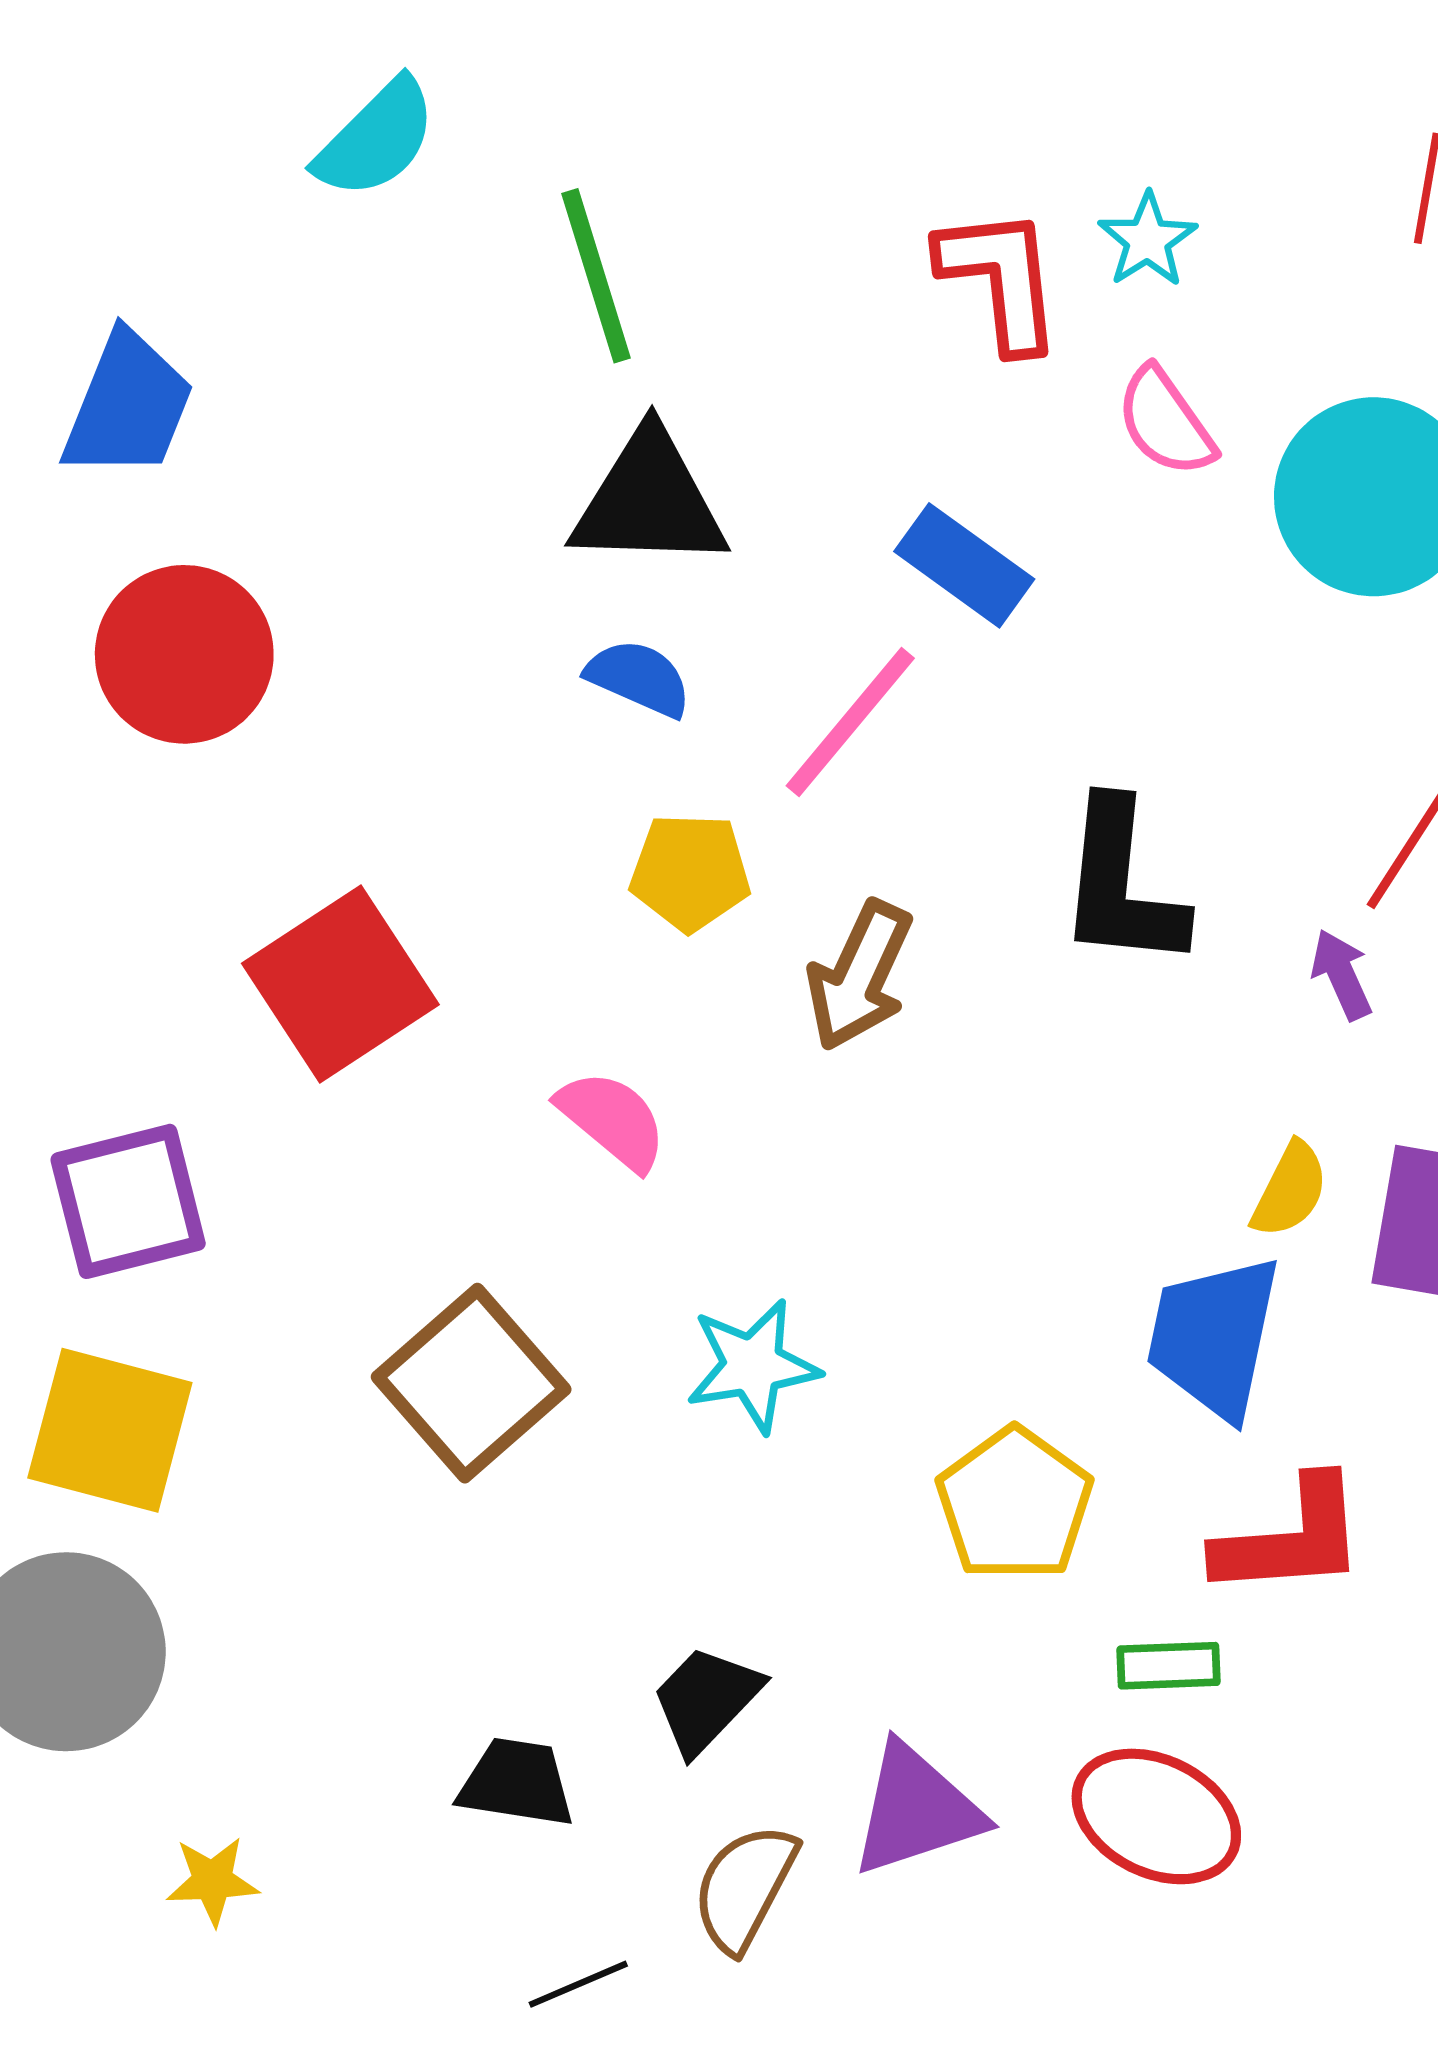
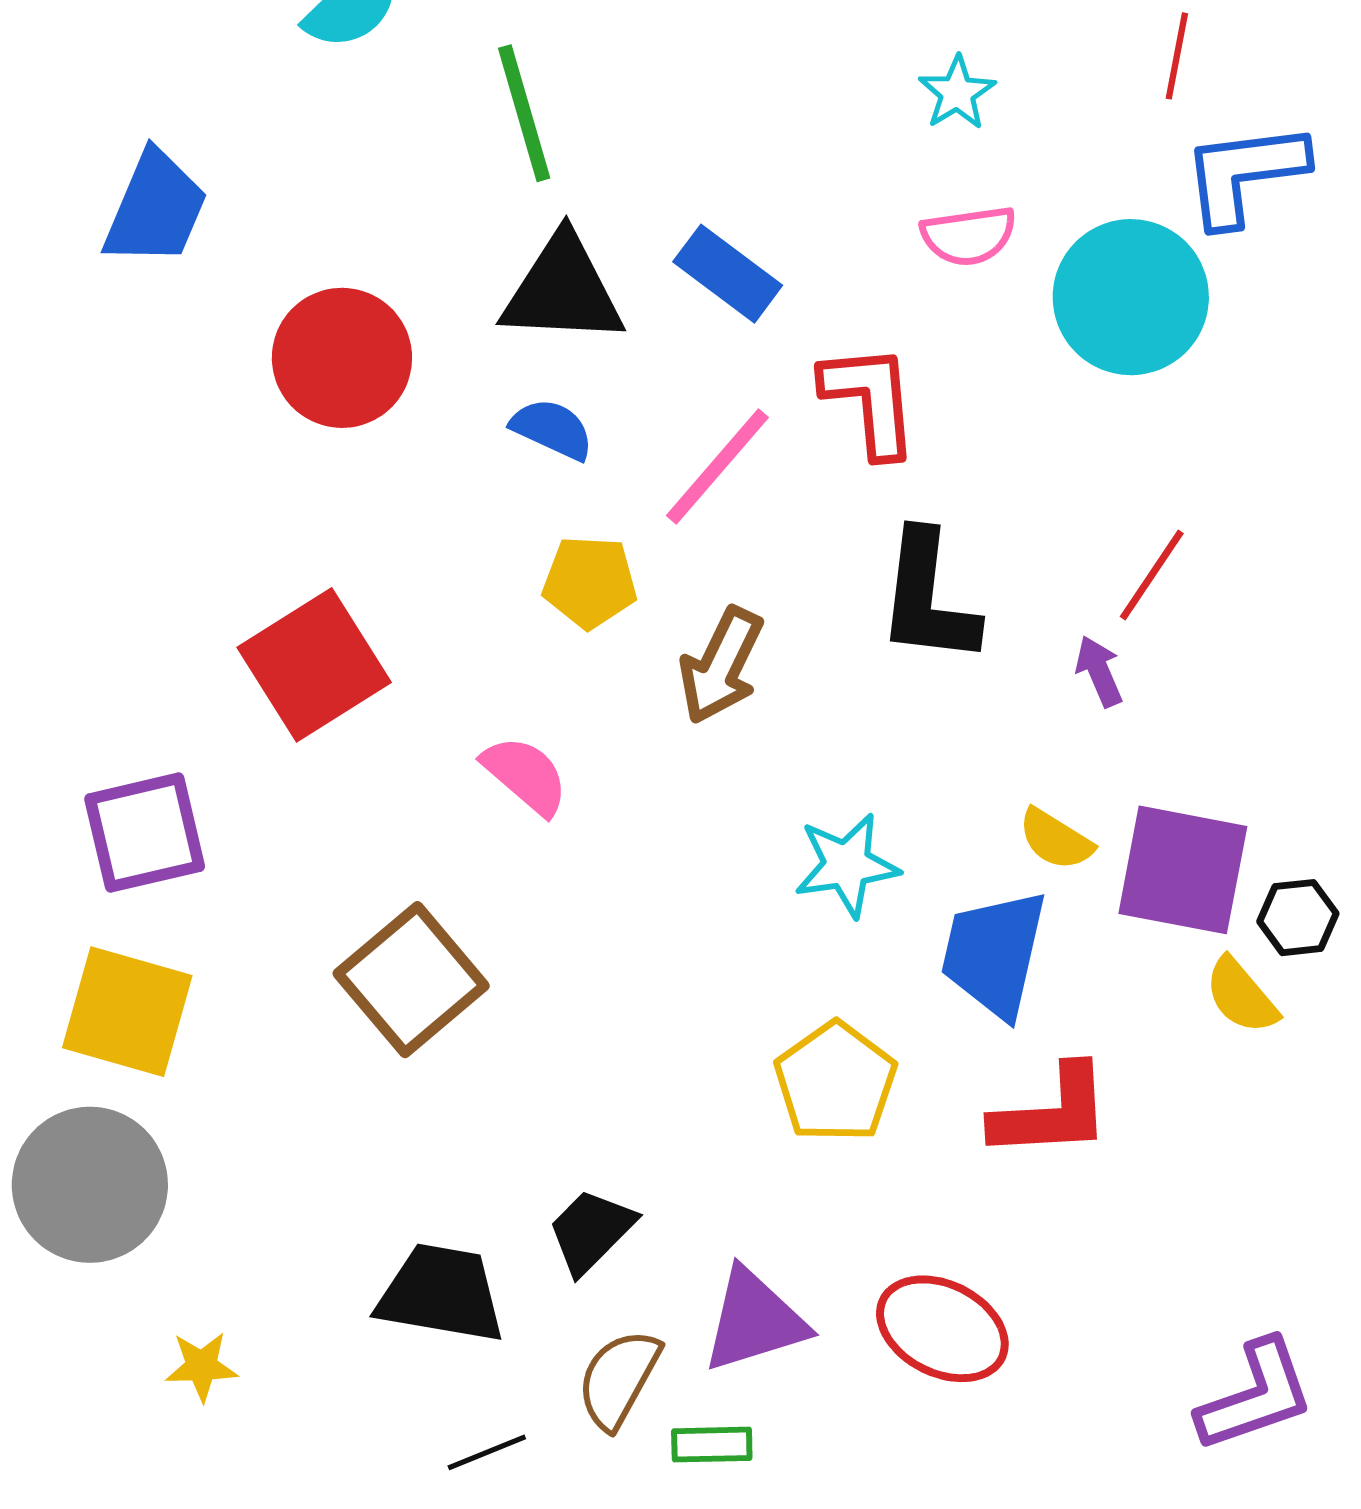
red L-shape: (1000, 279) -> (870, 400), moved
pink semicircle: (1165, 422) -> (969, 236), turned -64
blue rectangle: (964, 565) -> (728, 274), moved
red circle: (184, 654) -> (342, 358), moved
yellow semicircle: (1290, 1190) -> (1056, 839), turned 94
cyan star: (753, 1366) -> (847, 865), moved
green rectangle: (1168, 1666) -> (712, 1445), moved
black trapezoid: (517, 1783) -> (441, 1294), size x1.4

